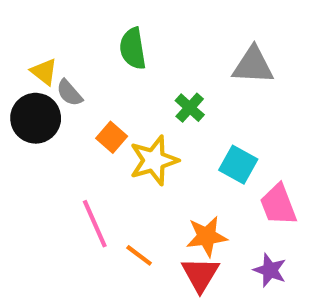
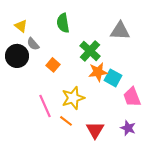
yellow triangle: (44, 72) -> (21, 26), moved
green cross: (190, 108) -> (90, 51), size x1.5
yellow star: (154, 160) -> (73, 98), moved
orange star: (207, 236) -> (98, 72), moved

